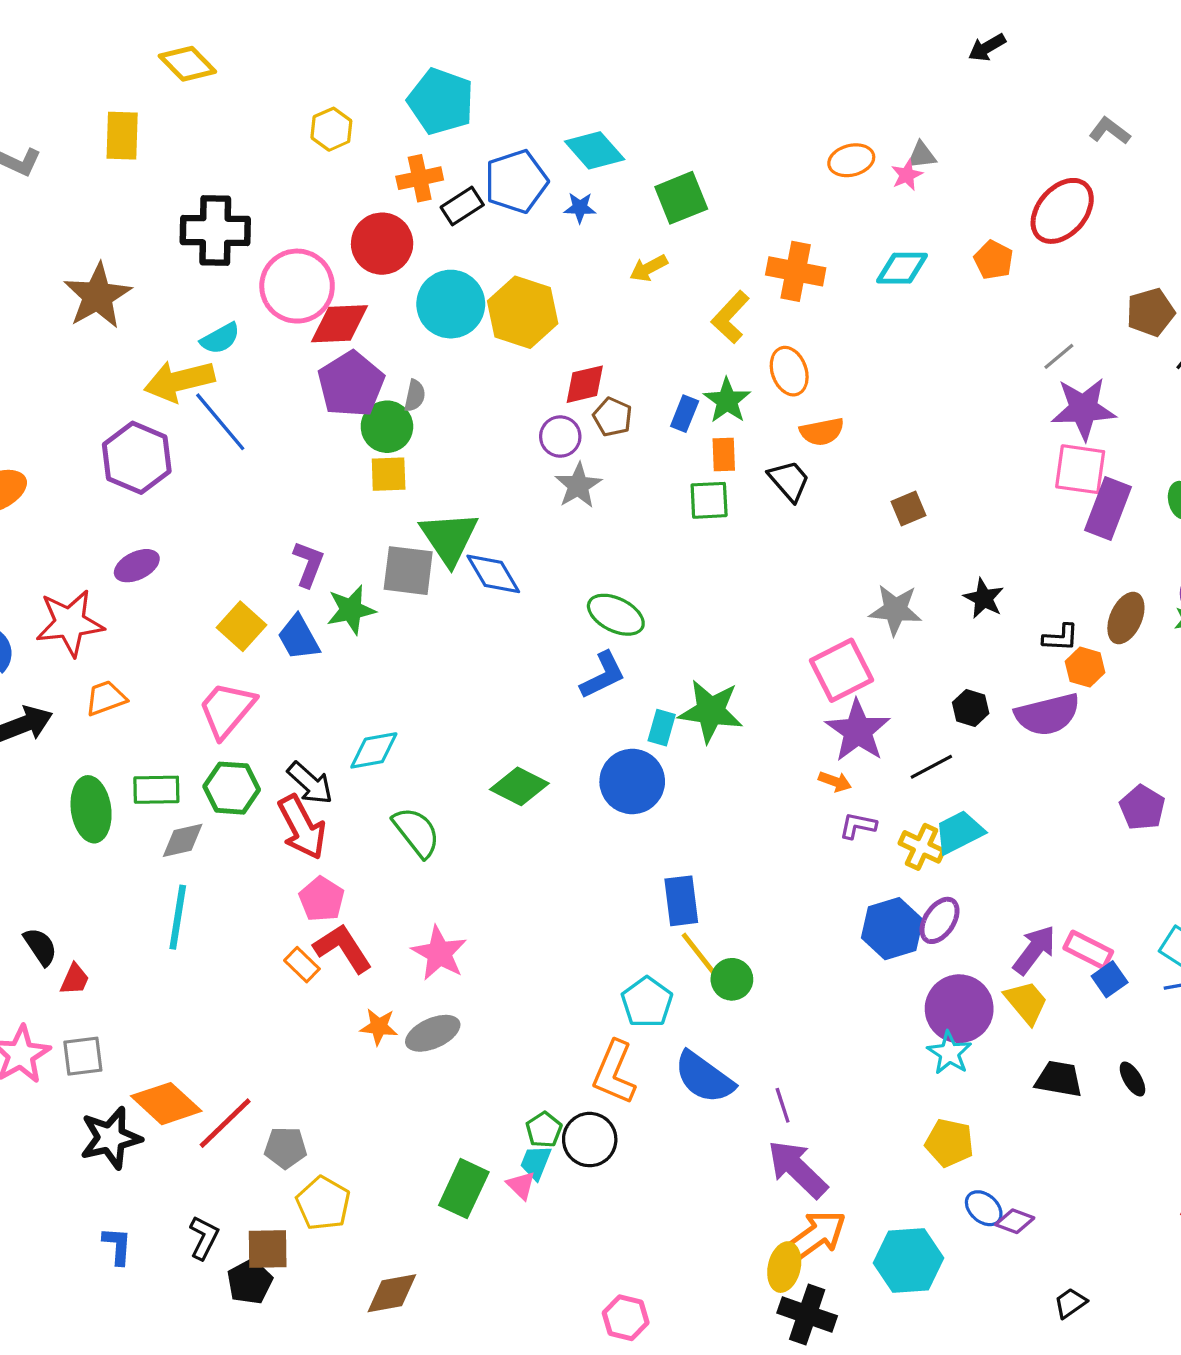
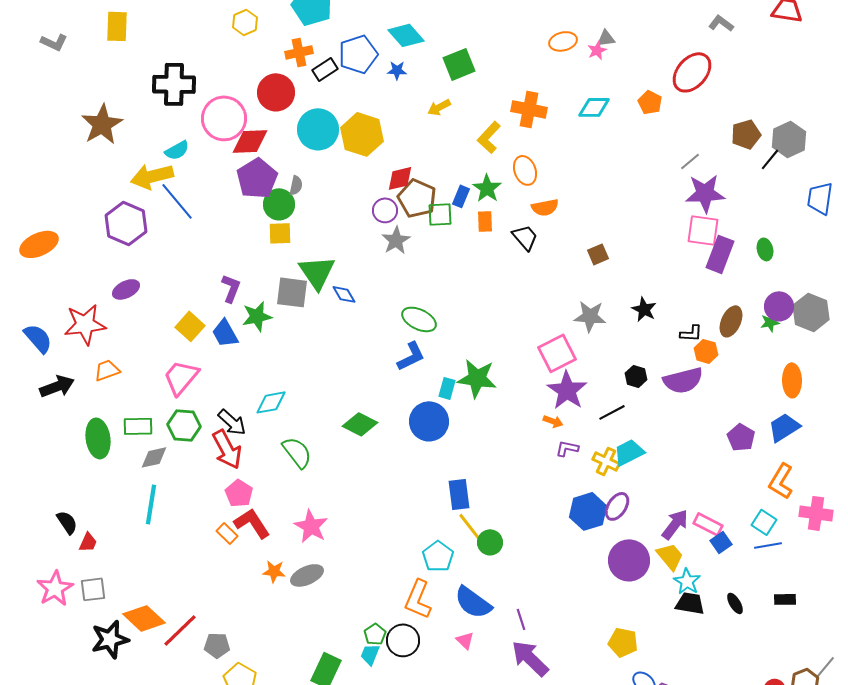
brown pentagon: (613, 417) -> (417, 198), size x1.6
green square: (709, 500) -> (440, 214), moved
blue diamond: (493, 574) -> (344, 294), size x0.7
cyan star: (949, 1053) -> (687, 581), moved
pink triangle: (521, 1185) -> (465, 640), moved

